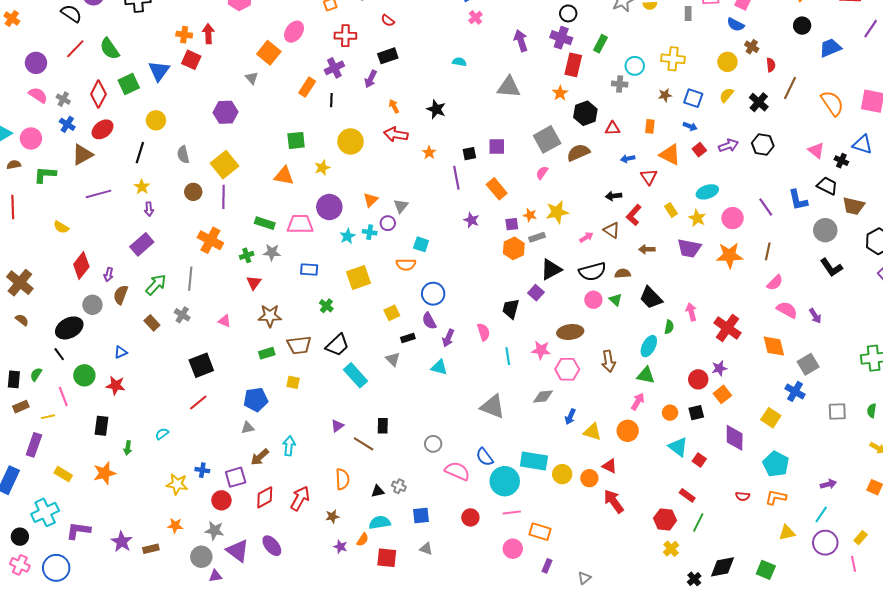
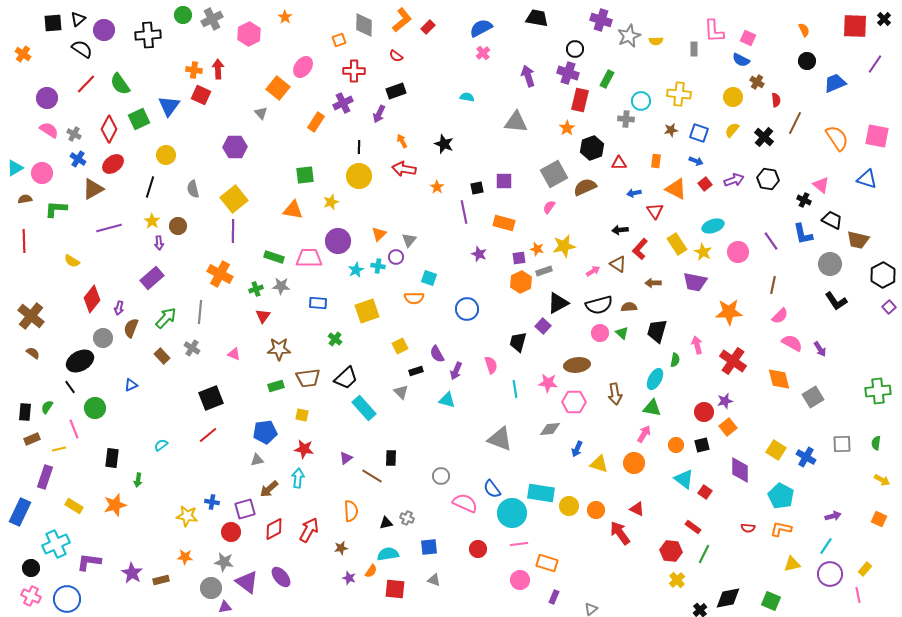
black line: (331, 100) -> (359, 147), moved
black cross: (841, 161) -> (804, 200), moved
orange rectangle: (497, 189) -> (504, 223), turned -35
brown circle: (193, 192) -> (178, 226), moved
yellow rectangle: (671, 210) -> (677, 244), size x1.5
orange star: (729, 255) -> (729, 312), moved
blue circle: (433, 294) -> (467, 309), moved
black trapezoid: (651, 298) -> (657, 331), turned 60
red star: (116, 385) -> (304, 449), moved
blue cross: (795, 391) -> (806, 457), moved
cyan semicircle: (162, 434) -> (161, 445), moved
red triangle: (610, 466) -> (637, 509), moved

